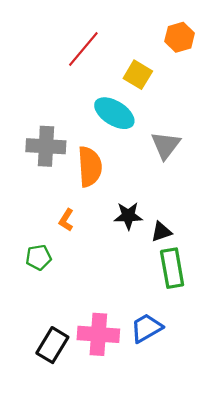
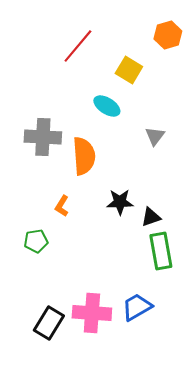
cyan ellipse: (114, 113) -> (107, 106), size x0.7
gray triangle: (166, 145) -> (155, 136), size x0.7

